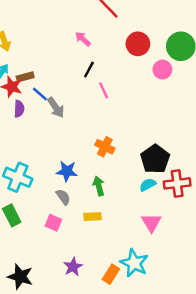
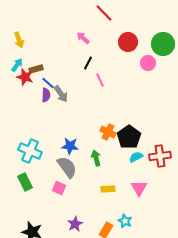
purple semicircle: (19, 109) -> (46, 95), moved
orange cross: (105, 147) -> (108, 132), moved
black pentagon: (155, 159) -> (129, 137), moved
gray semicircle: (63, 197) -> (67, 167), size x1.6
yellow rectangle: (93, 217) -> (108, 189), moved
cyan star: (134, 263) -> (125, 221), size x0.6

